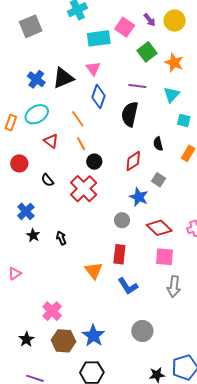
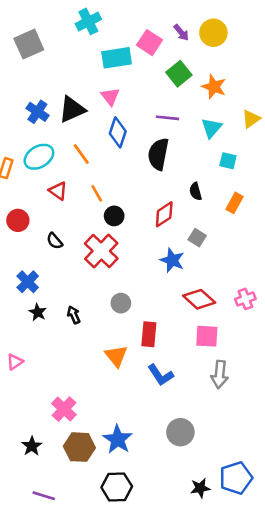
orange line: (78, 119) -> (81, 154), moved
gray circle: (122, 220) -> (121, 303), moved

